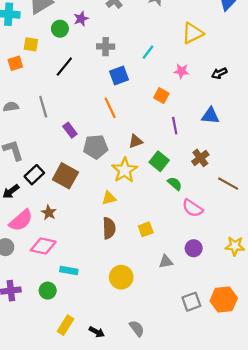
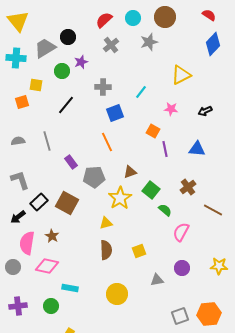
purple line: (175, 126) -> (165, 149), moved
pink semicircle: (193, 208) -> (181, 232), turned 84
pink semicircle: (21, 220) -> (27, 243), turned 140

